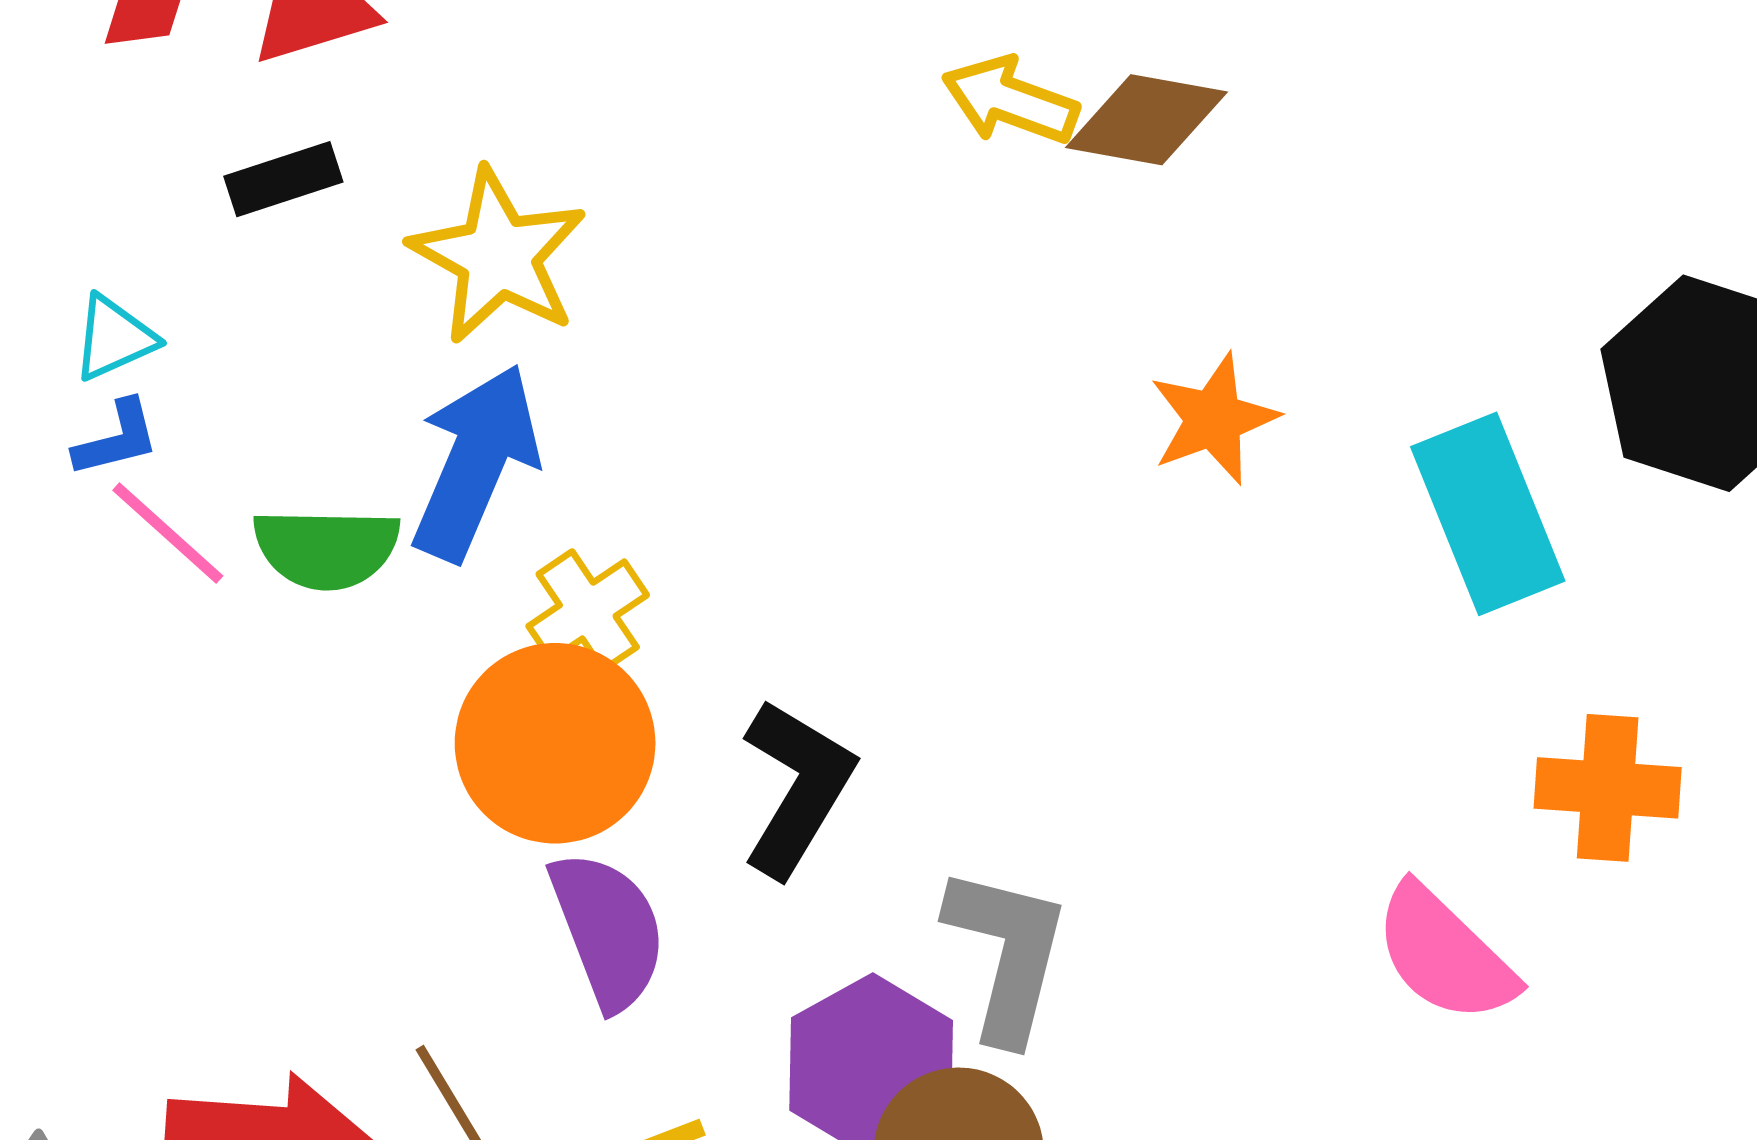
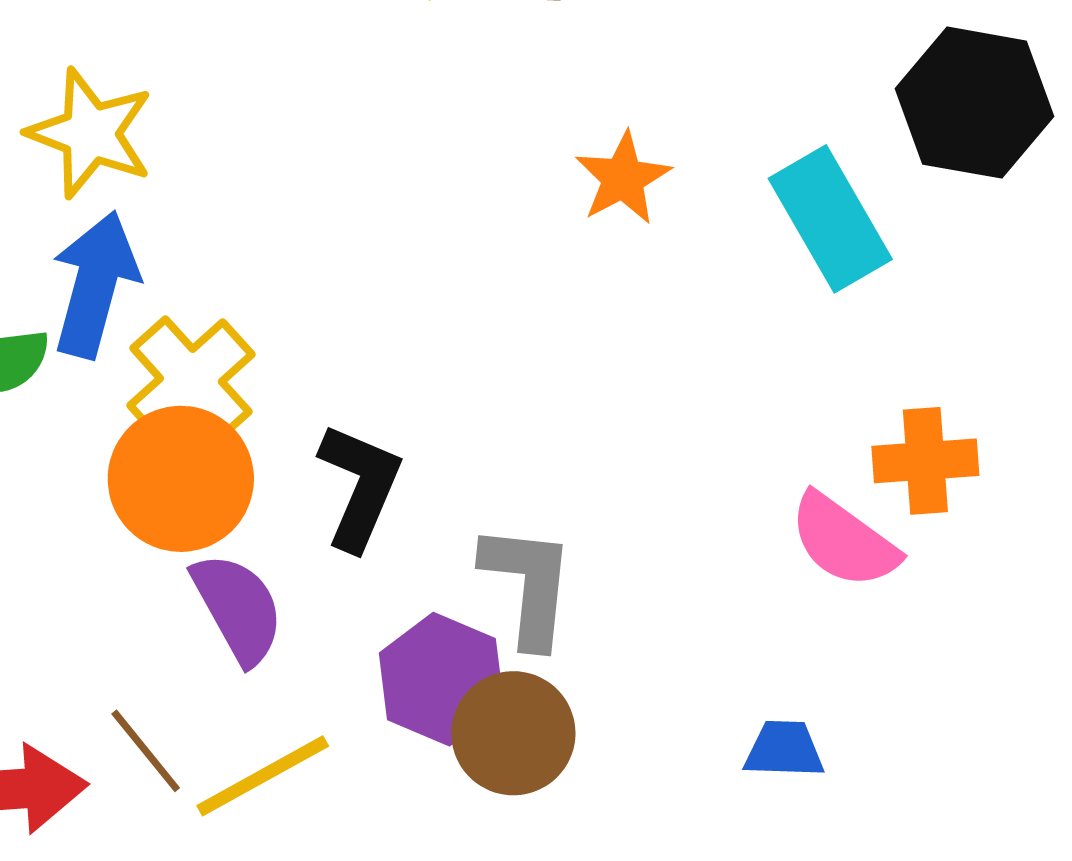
yellow cross: (588, 611) -> (191, 380), size x1.5
orange cross: (1608, 788) -> (925, 461), moved

